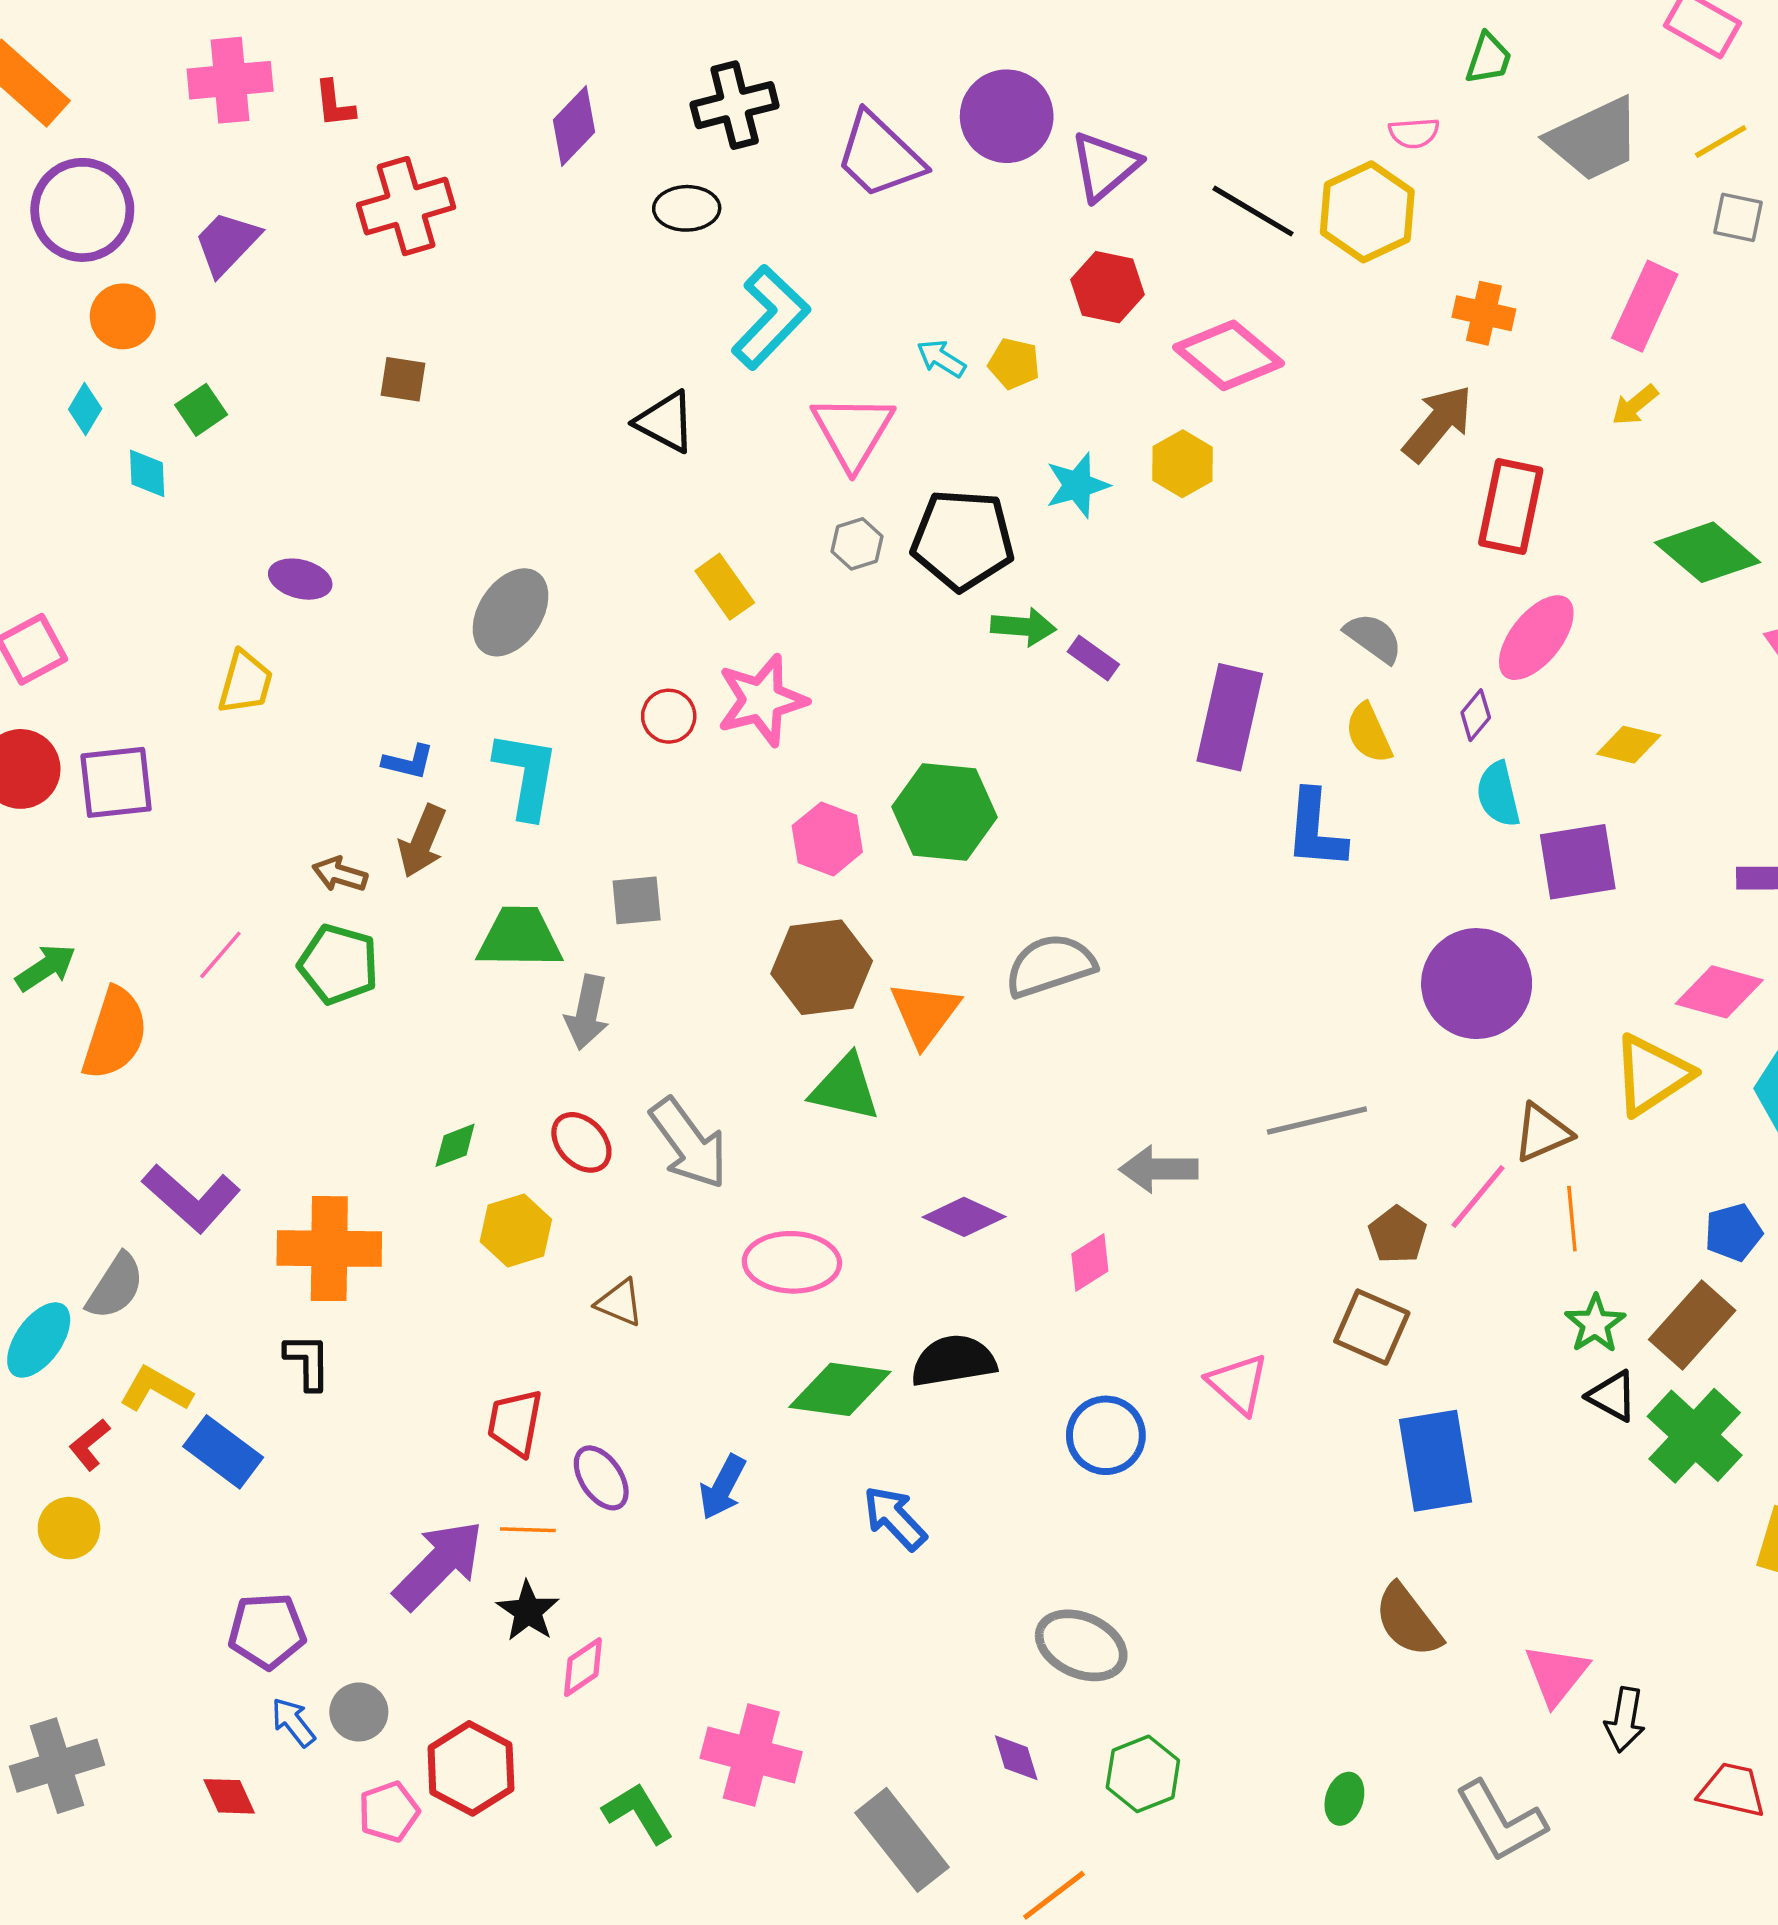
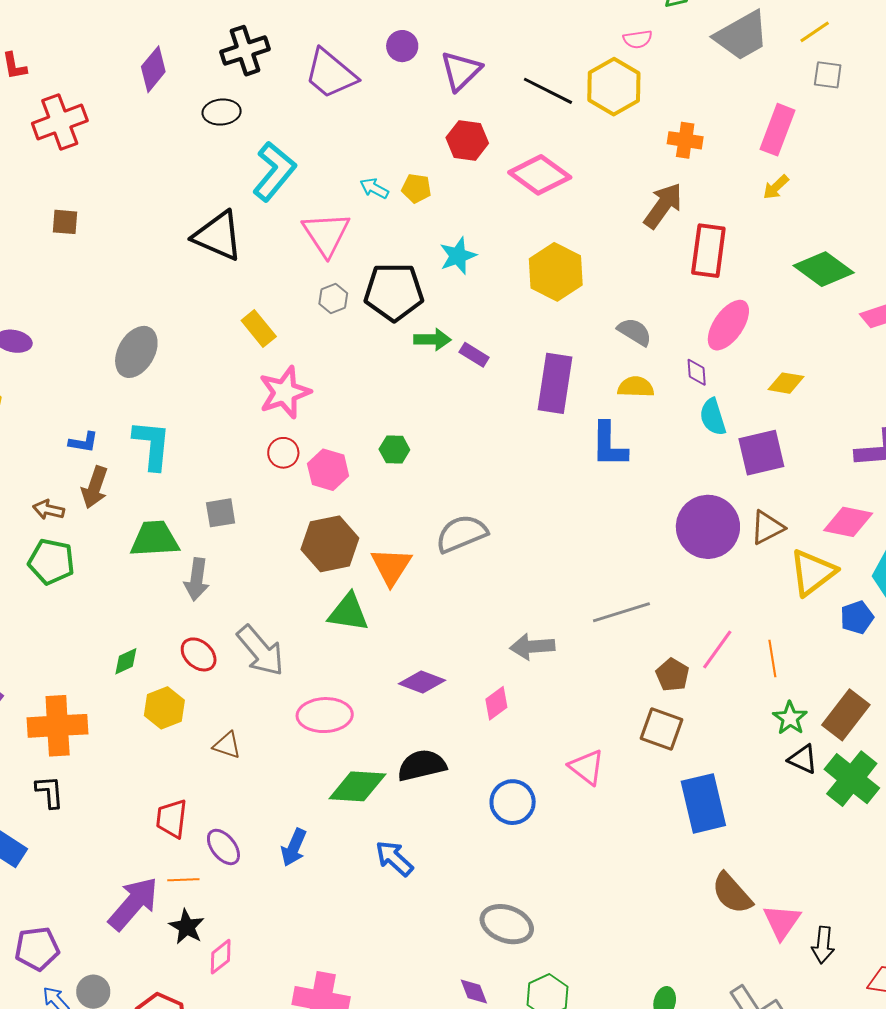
purple circle: (1007, 116) -> (402, 46), size x0.6
black triangle: (666, 422) -> (218, 236), size x1.4
yellow hexagon: (1183, 464) -> (556, 272), moved, size x1.5
purple diamond: (1476, 715) -> (697, 372), turned -40
red circle: (669, 716) -> (283, 453), moved
yellow semicircle: (1369, 733) -> (636, 387), turned 120
green hexagon: (945, 812) -> (394, 449), size x0.5
brown triangle: (1542, 1133) -> (767, 527), moved
blue pentagon: (1733, 1232) -> (857, 617), moved
brown semicircle: (1408, 1621) -> (732, 893), moved

